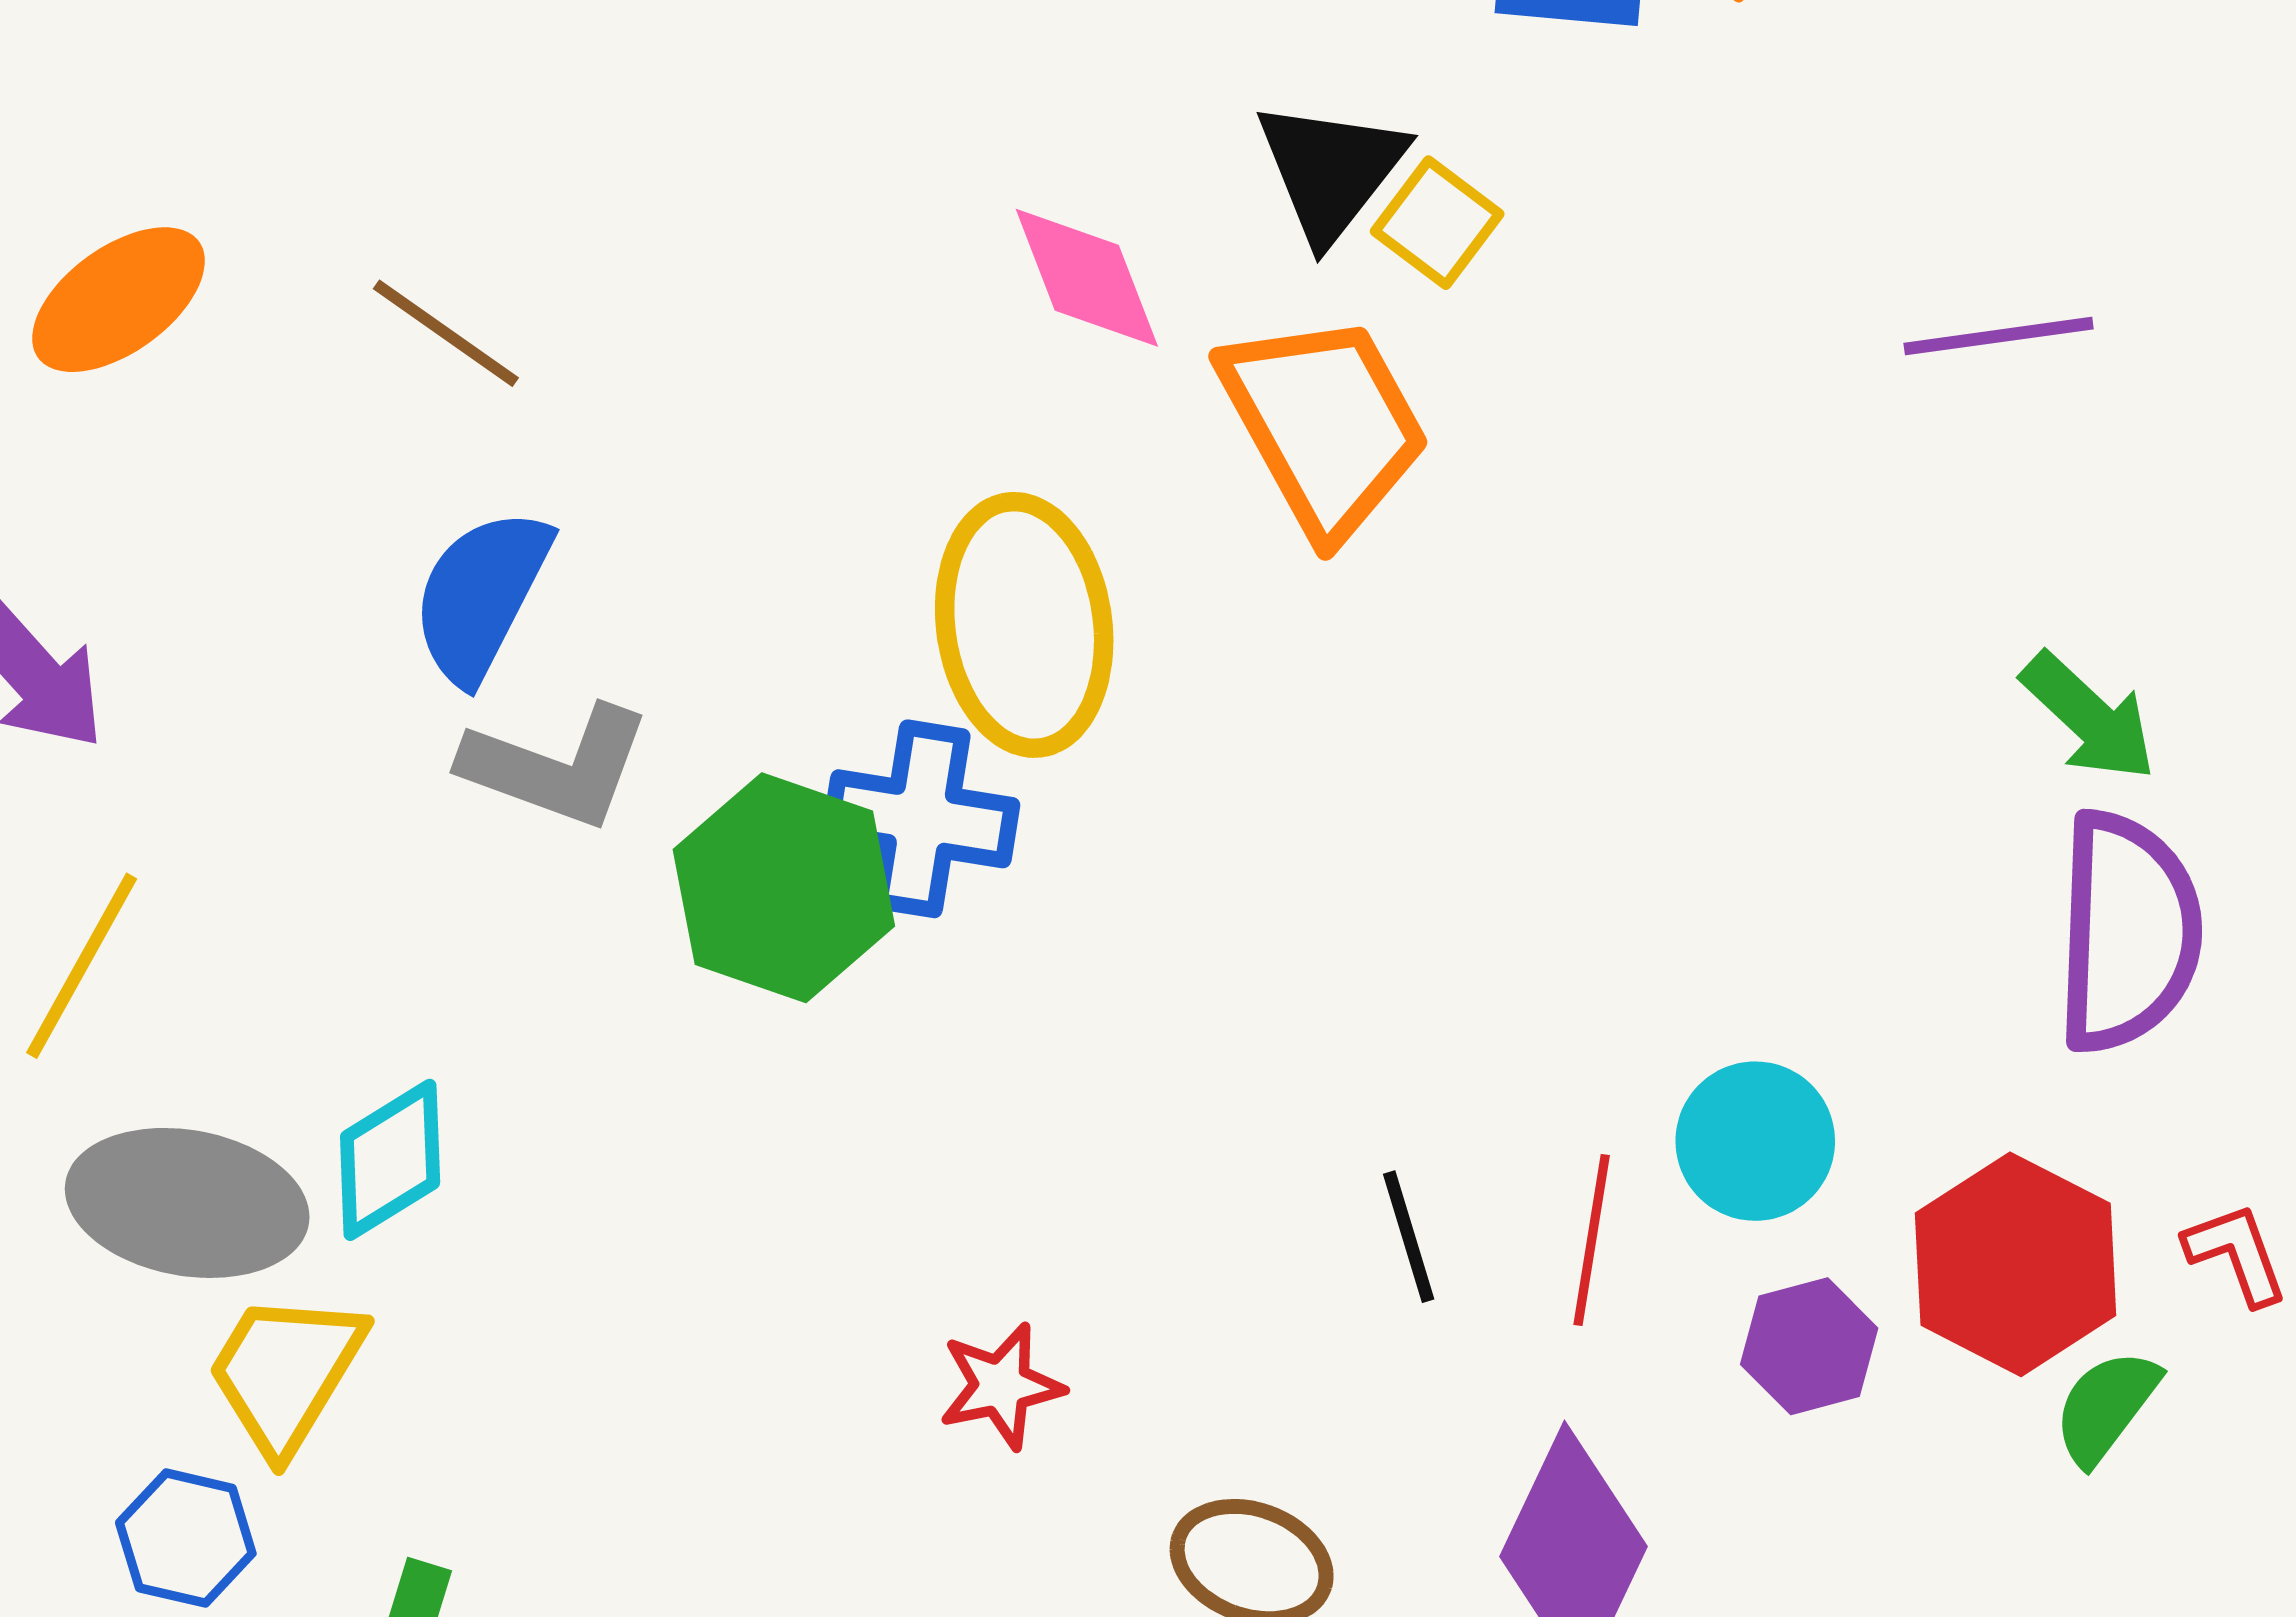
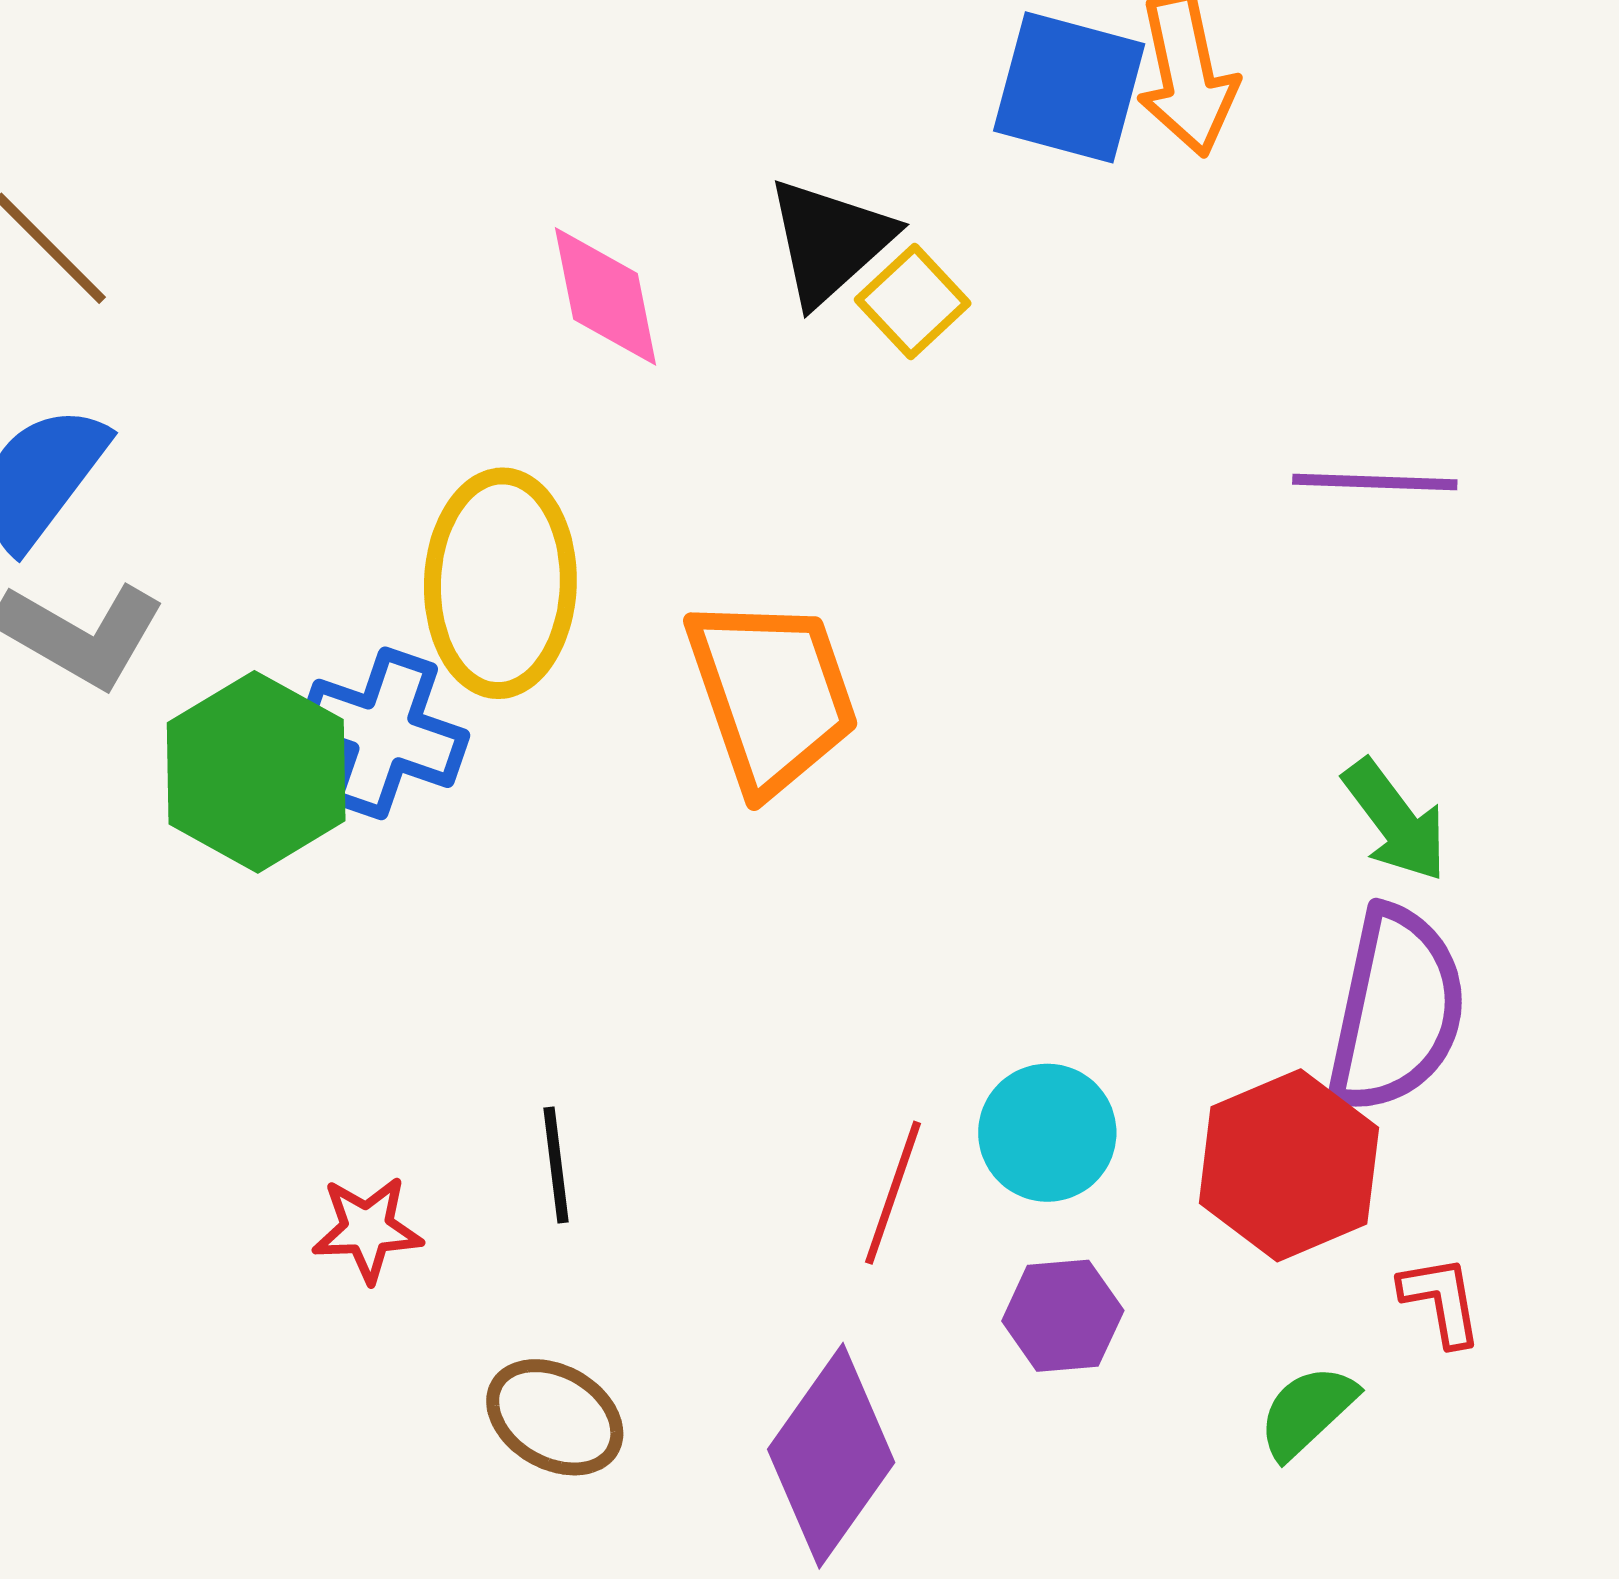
orange trapezoid: (1324, 425) -> (772, 695), moved
black line: (1409, 1237) -> (556, 1165), moved
red hexagon: (2016, 1264) -> (1289, 1165), moved

